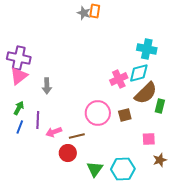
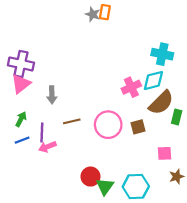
blue line: (20, 127) -> (22, 140), turned 48
pink arrow: (54, 132) -> (47, 147), moved
brown line: (77, 136) -> (72, 121), moved
red circle: (68, 153) -> (91, 177), moved

